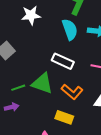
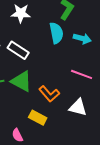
white rectangle: (63, 61) -> (18, 50), moved

